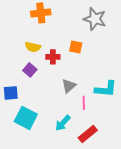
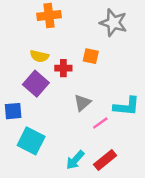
purple square: (30, 70) -> (36, 84), size x1.5
pink line: (84, 103) -> (100, 123), turned 56
cyan arrow: (63, 123) -> (75, 160), moved

